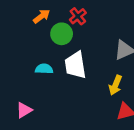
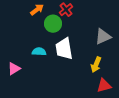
pink triangle: (24, 110) -> (14, 69), moved

